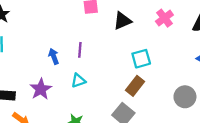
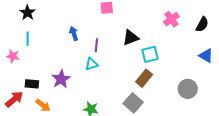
black triangle: (122, 21) -> (131, 38), moved
blue arrow: (54, 56) -> (74, 33), moved
cyan triangle: (78, 81) -> (92, 64), moved

